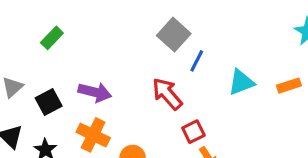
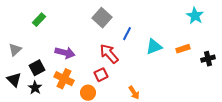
gray square: (174, 35) -> (102, 18), moved
black square: (49, 102) -> (37, 68), moved
red square: (193, 132) -> (101, 75), moved

